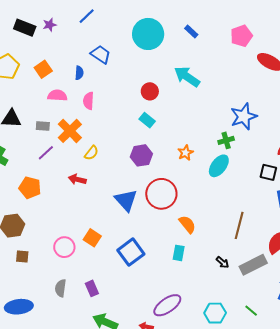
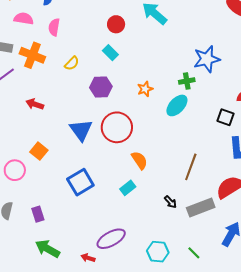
orange cross: (70, 131) -> (32, 55), turned -30
yellow semicircle: (91, 153) -> (72, 63), moved
orange square: (92, 238) -> (39, 151), moved
cyan rectangle: (179, 253) -> (128, 188), turned 35

